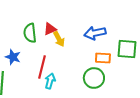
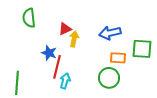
green semicircle: (30, 33) -> (29, 18), moved
yellow arrow: (59, 39) -> (74, 39), turned -140
blue star: (13, 57) -> (49, 53), moved

